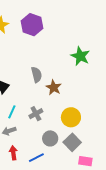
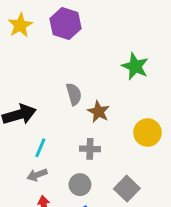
gray cross: (36, 114) -> (90, 149), moved, turned 32
yellow circle: (71, 117) -> (147, 133), moved
gray circle: (50, 138) -> (80, 185), moved

